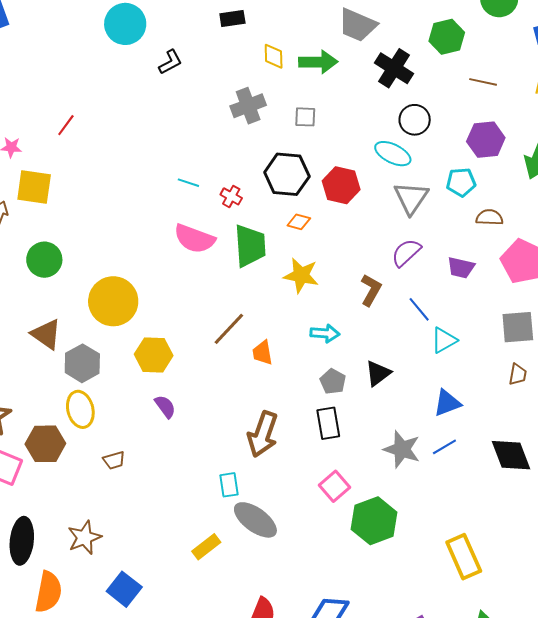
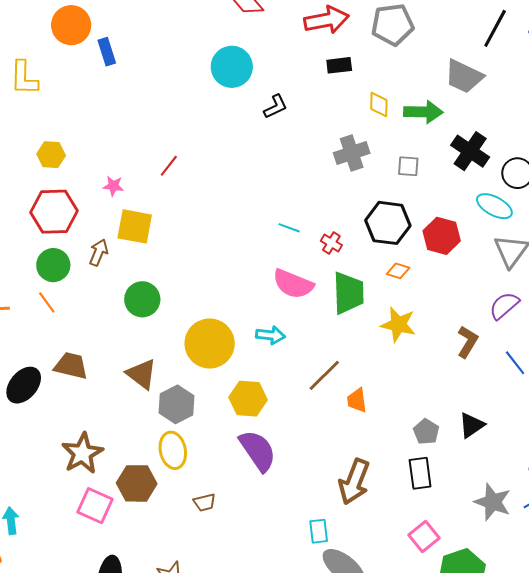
black cross: (394, 68) -> (470, 151), moved
cyan arrow: (325, 333) -> (270, 335), moved
purple semicircle: (165, 407) -> (258, 451), size x1.8

